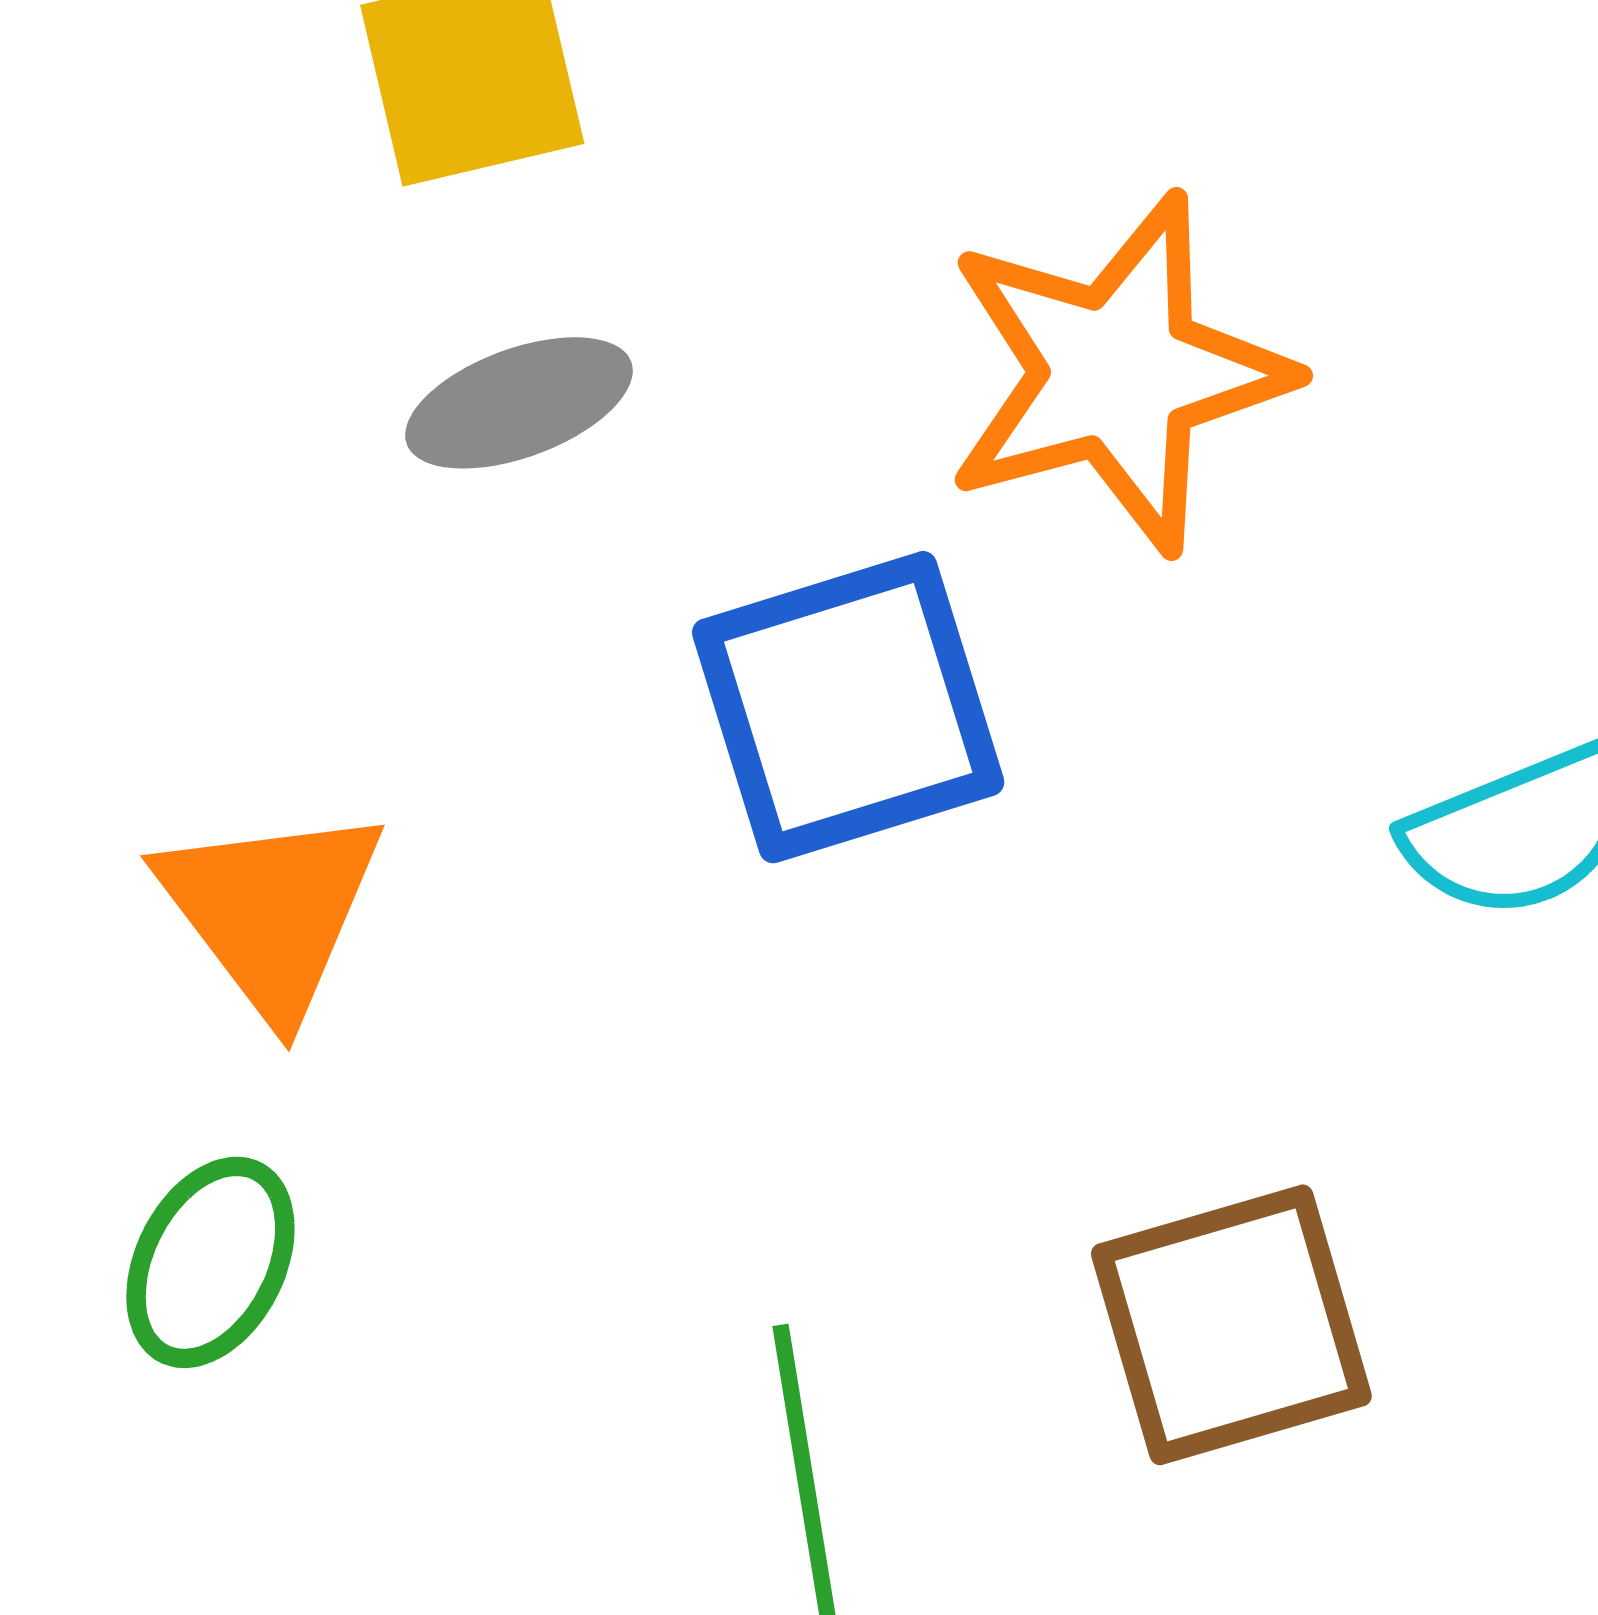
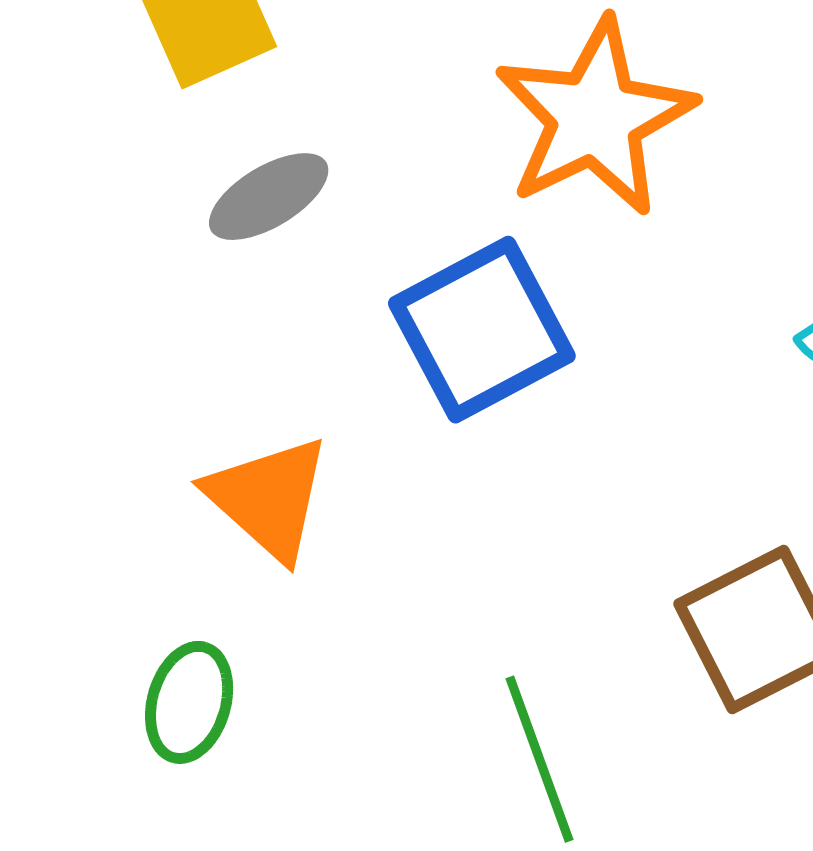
orange triangle: (271, 911) -> (268, 498), moved

